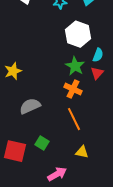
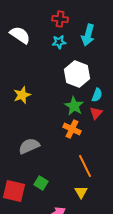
yellow star: (13, 71) -> (22, 95), moved
orange line: (74, 119) -> (85, 166), moved
yellow triangle: (82, 152) -> (81, 192), turned 48

